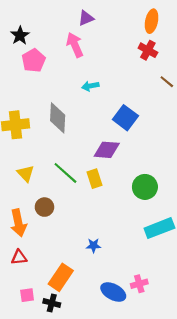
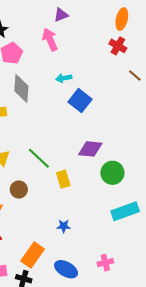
gray diamond: (58, 118) -> (21, 89), moved
blue square: (125, 118) -> (80, 101), moved
purple diamond: (107, 150) -> (90, 149), moved
yellow rectangle: (94, 179) -> (63, 179), moved
blue ellipse: (113, 292) -> (66, 269), moved

